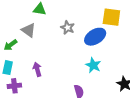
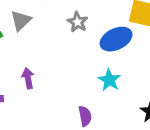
gray triangle: (29, 30) -> (21, 20), turned 35

